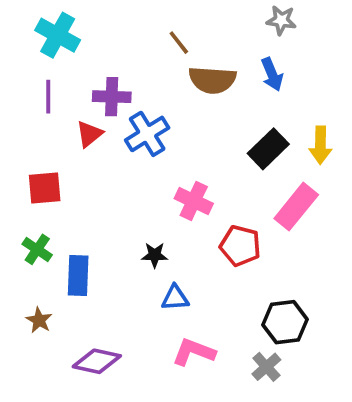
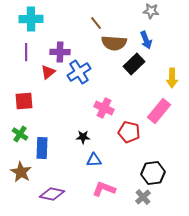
cyan cross: (58, 35) -> (31, 19), turned -30
black rectangle: (268, 149) -> (134, 64), moved
brown star: (39, 320) -> (21, 172), size x1.5

